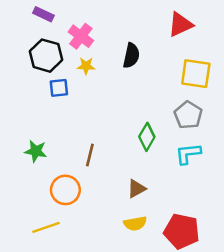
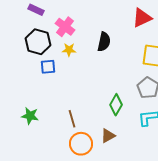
brown line: (90, 155) -> (72, 119), turned -30
brown triangle: (136, 189) -> (108, 136), moved
orange circle: (65, 190) -> (81, 144), moved

